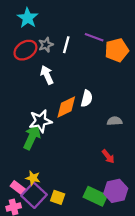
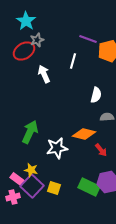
gray star: (46, 45) -> (37, 40), moved
white line: (66, 45) -> (73, 61), moved
white semicircle: (87, 98) -> (96, 95), moved
orange diamond: (66, 107) -> (84, 134), moved, turned 40
white star: (40, 121) -> (57, 148), moved

